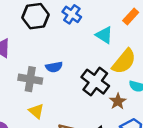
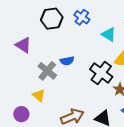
gray cross: (30, 79) -> (47, 71), turned 30
yellow triangle: (36, 111) -> (39, 95), moved

